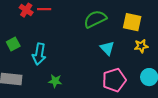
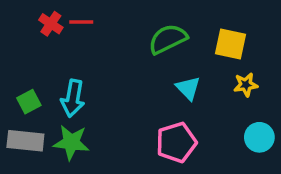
green square: (13, 44) -> (29, 102), moved
pink pentagon: (114, 80) -> (176, 142), moved
green star: (55, 81) -> (71, 142), moved, size x1.5

